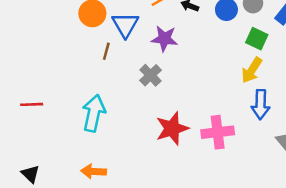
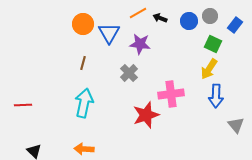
brown line: (106, 51) -> (83, 63), moved
red line: (32, 104) -> (23, 105), moved
pink cross: (218, 132) -> (171, 94), moved

